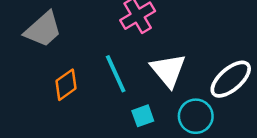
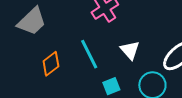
white triangle: (168, 70) -> (130, 50), size x0.7

